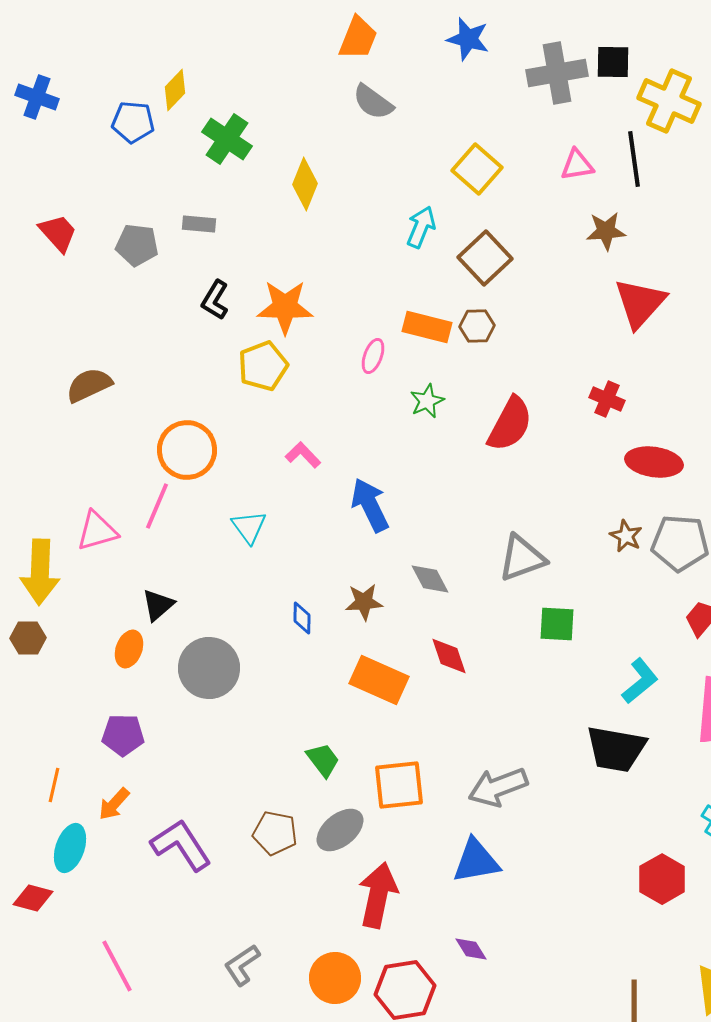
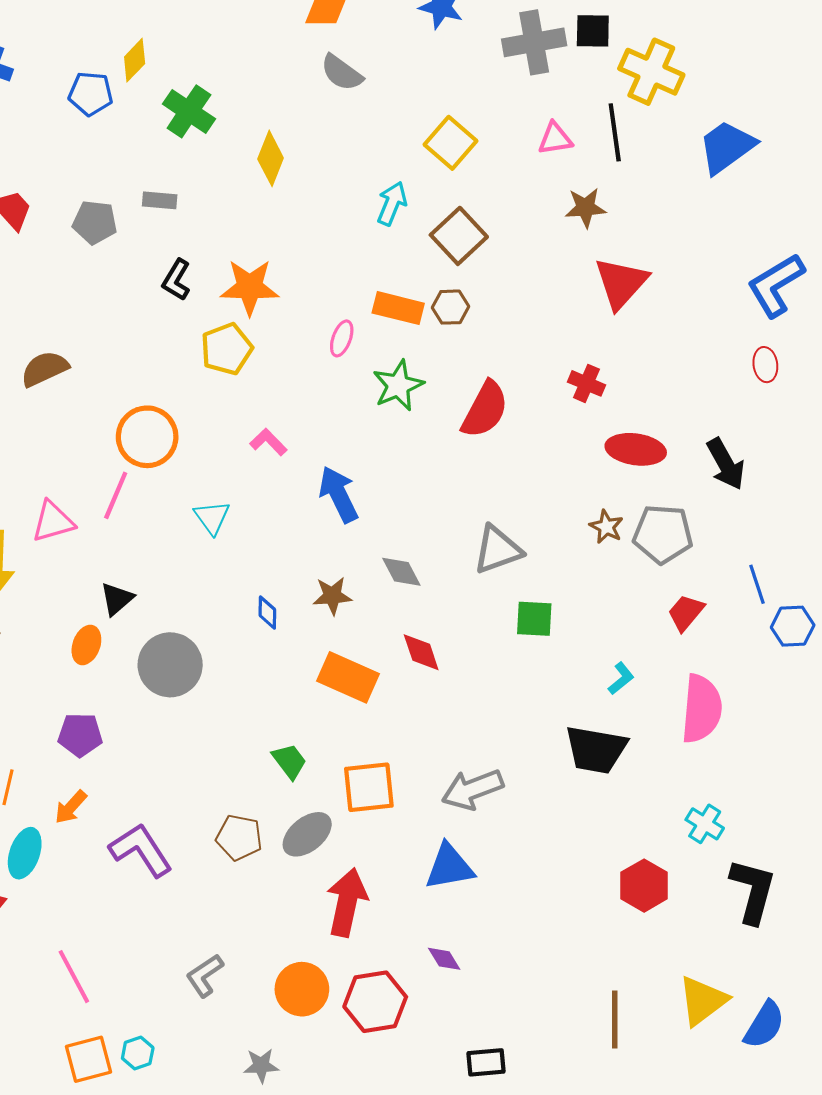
green star: (427, 401) -> (398, 386), size x1.4
cyan L-shape: (640, 681) -> (621, 678), size x0.7

